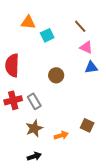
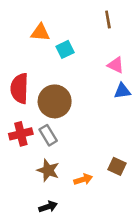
brown line: (80, 26) -> (108, 19), moved, turned 32
brown circle: (56, 75) -> (55, 101), moved, size x1.6
brown star: (34, 128) -> (48, 170), turned -30

